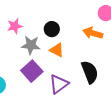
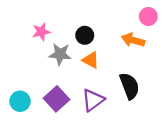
purple square: (32, 71) -> (57, 99), moved

